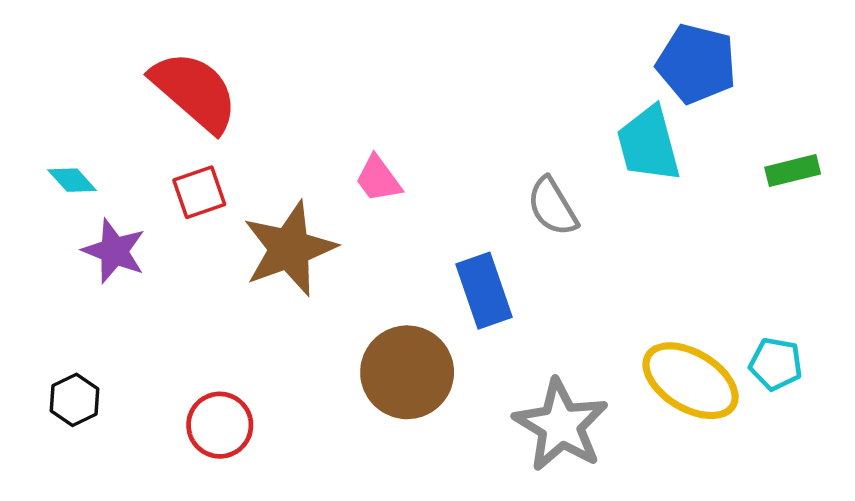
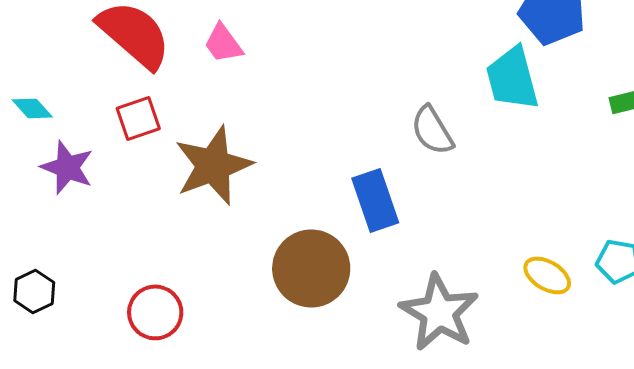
pink trapezoid: (378, 179) -> (223, 43), moved
yellow ellipse: (691, 381) -> (547, 275), size x0.6

